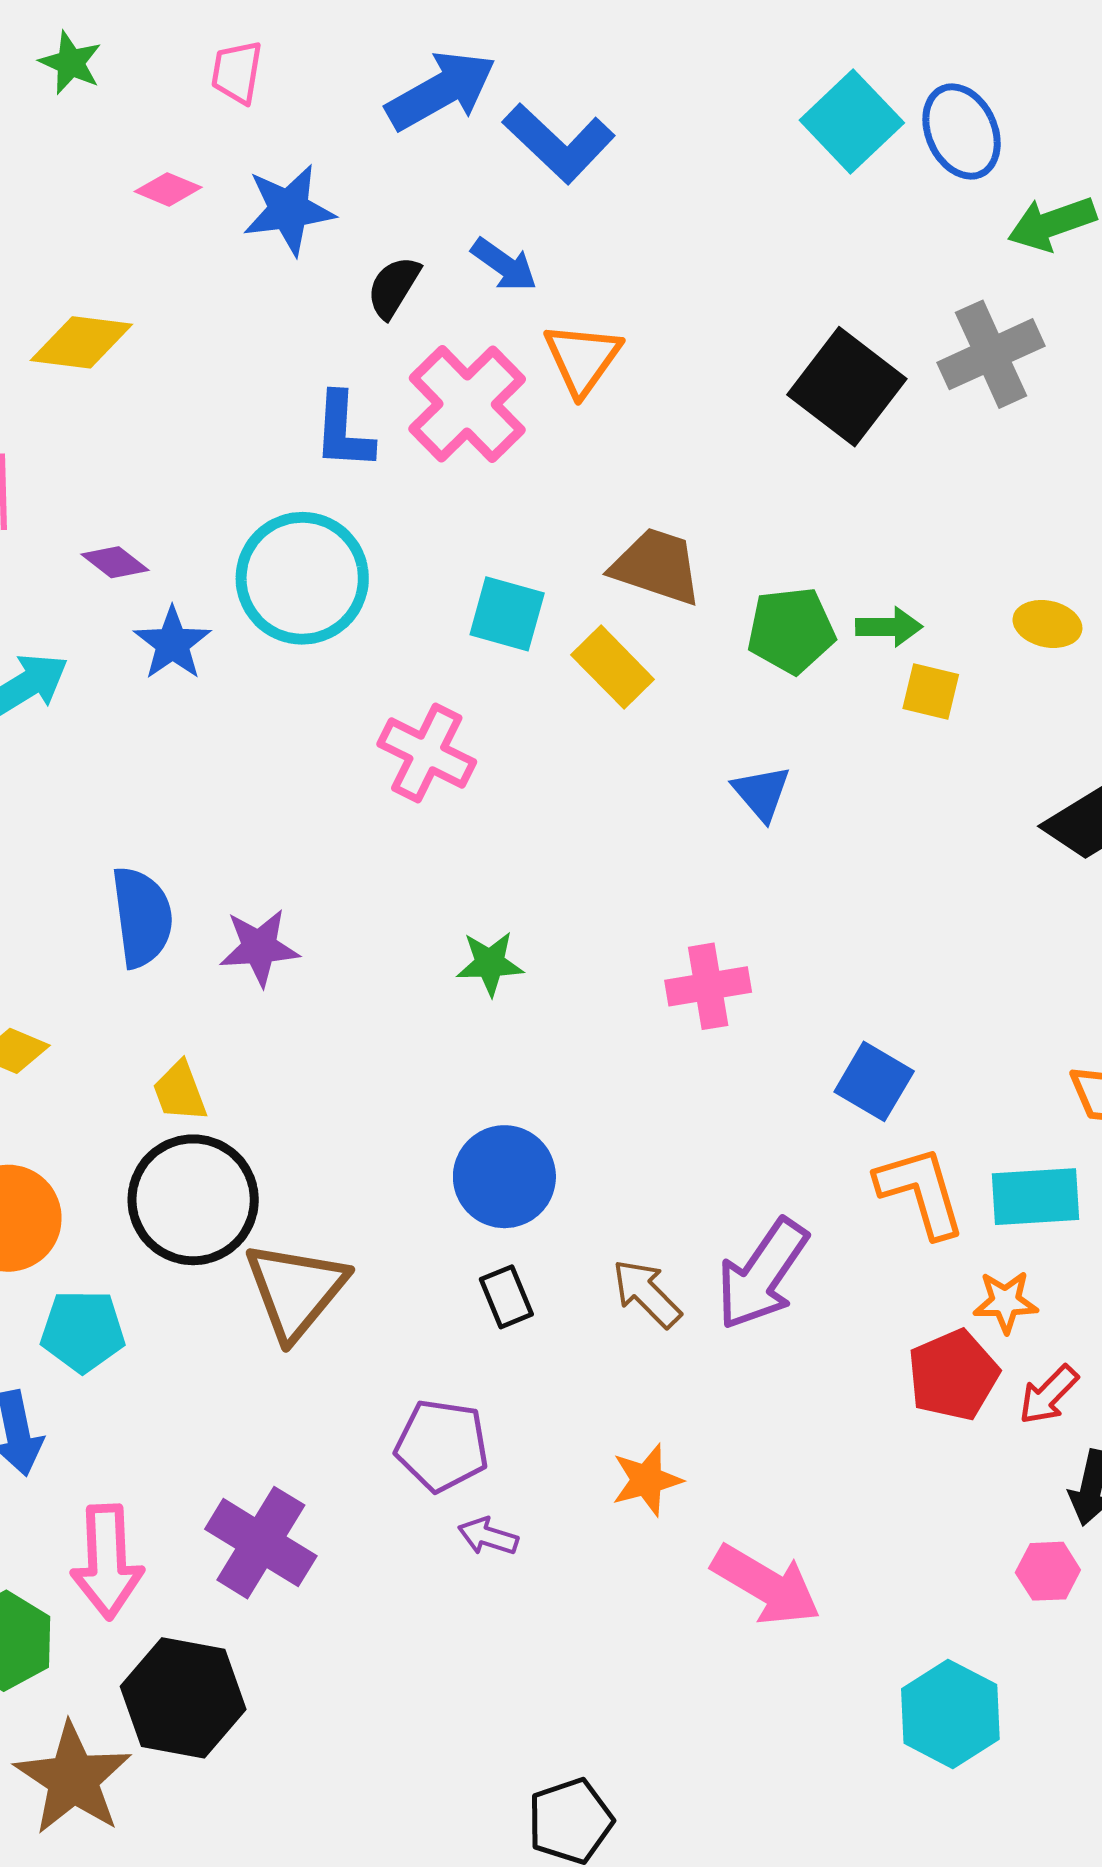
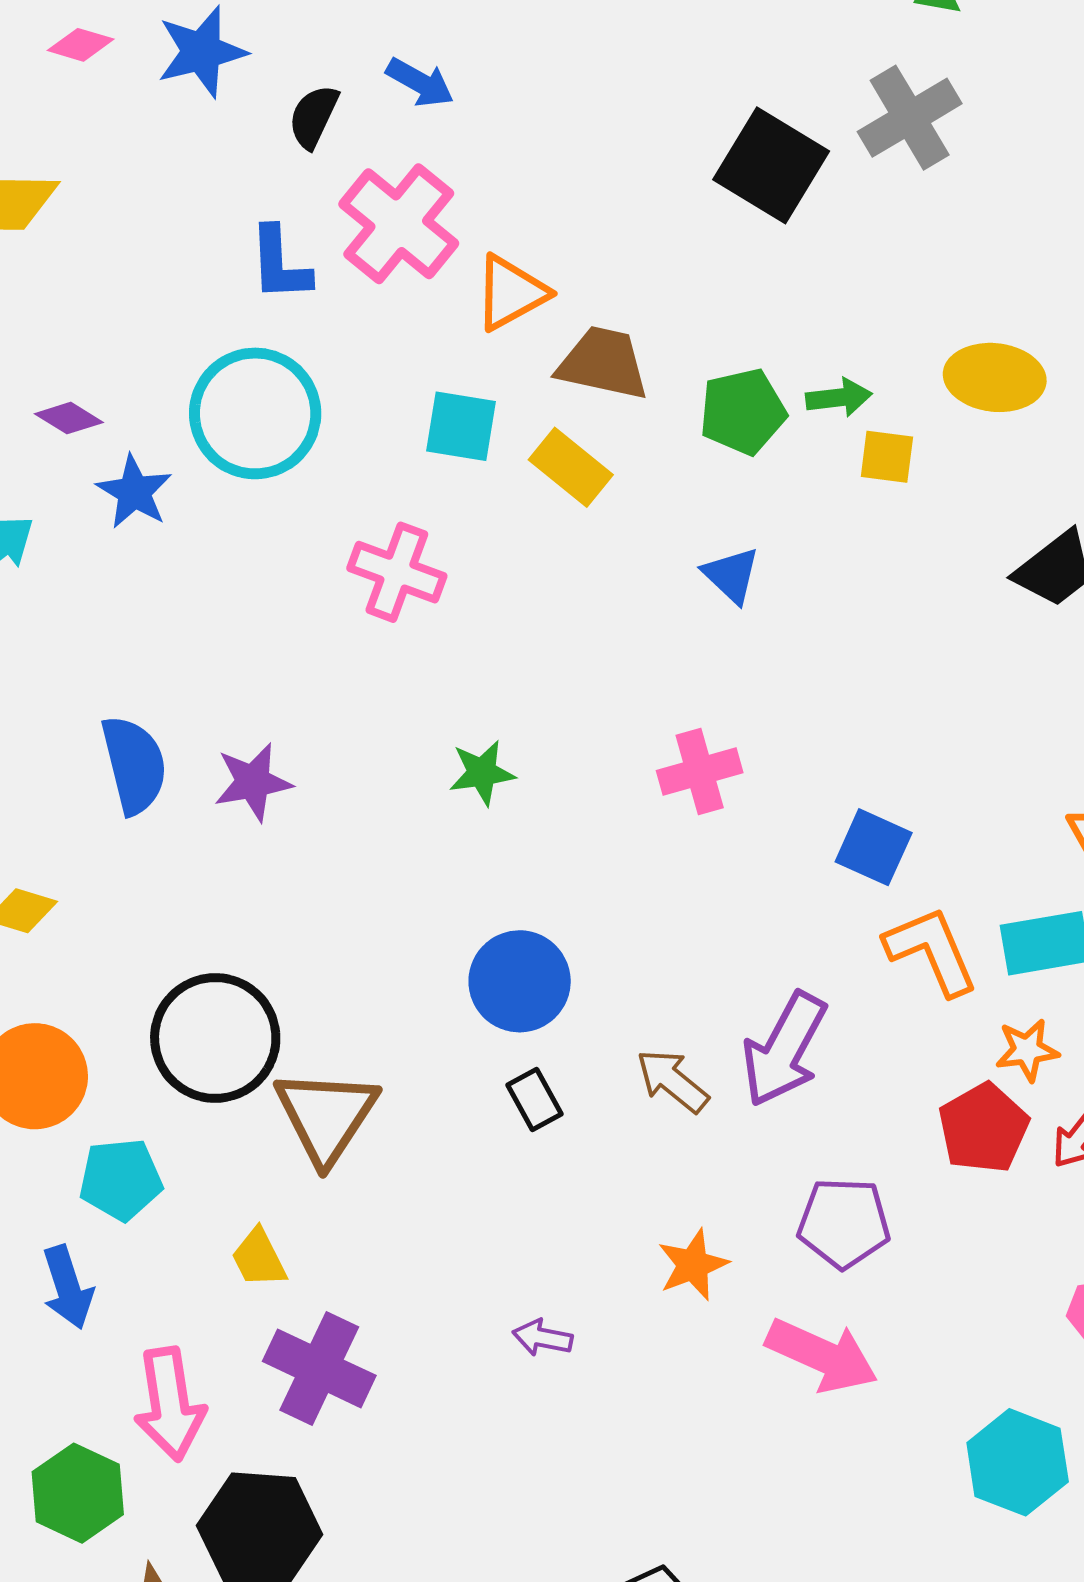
orange triangle: (582, 359) -> (511, 293), moved, turned 32
yellow ellipse: (1047, 624) -> (995, 377), size x1.5
yellow trapezoid: (180, 1092) -> (259, 1258), moved
purple pentagon: (442, 1445) -> (844, 1223), moved

